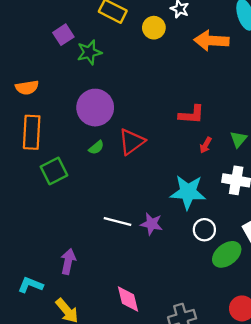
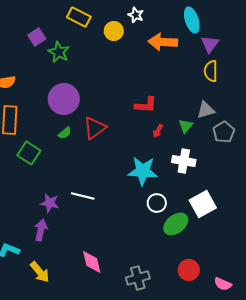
green star: (89, 52) -> (59, 52), turned -30
green square: (54, 171) -> (29, 153), turned -30
purple star: (152, 224) -> (50, 203), moved

